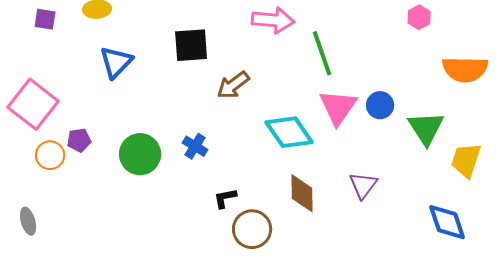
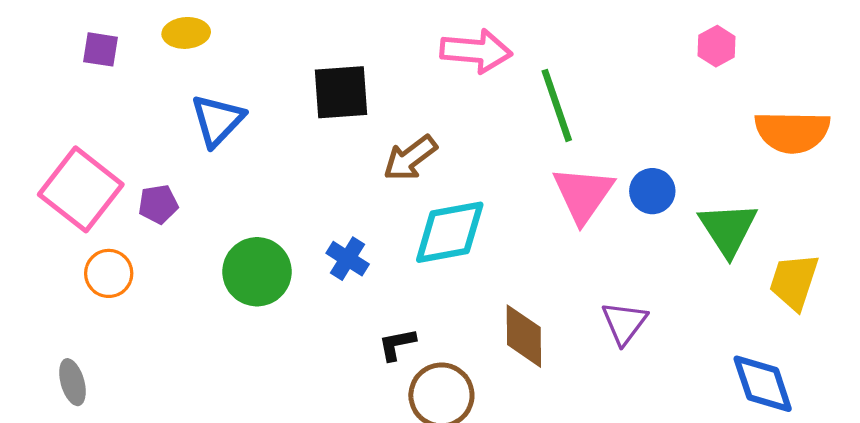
cyan diamond: (289, 132) -> (450, 232), moved, turned -66
purple pentagon: (79, 140) -> (158, 204), moved

